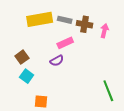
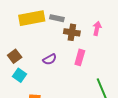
brown cross: (85, 24) -> (72, 32), moved
pink rectangle: (65, 43) -> (80, 57), moved, turned -49

